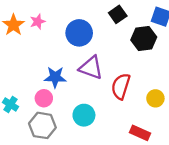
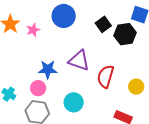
black square: (118, 14) -> (103, 24), moved
pink star: (38, 22) -> (33, 30), moved
blue circle: (79, 33) -> (64, 16), moved

